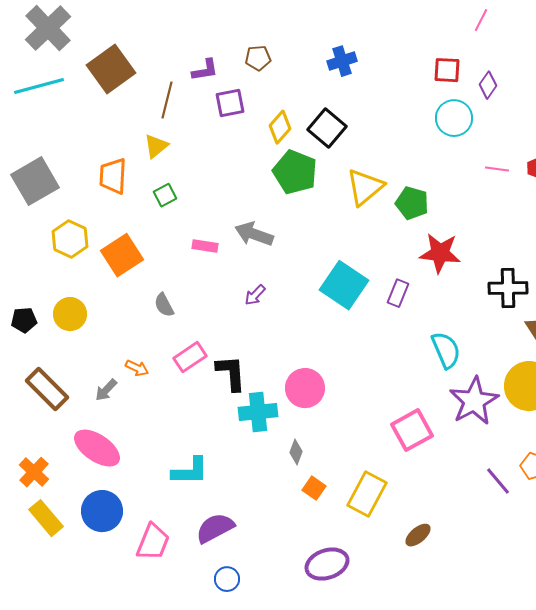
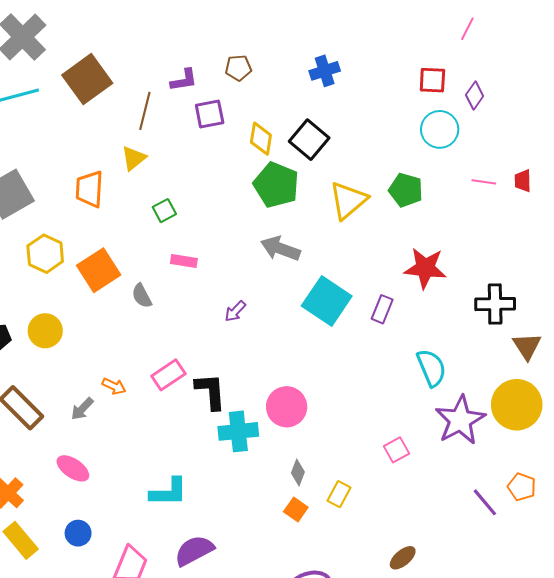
yellow diamond: (280, 127) -> (261, 139), turned -32
green square: (165, 195) -> (164, 211), moved
green pentagon: (412, 203) -> (406, 190), moved
gray arrow: (254, 234) -> (280, 249), moved
gray semicircle: (164, 305) -> (142, 296), moved
pink square: (412, 430) -> (397, 450), size x0.6
pink ellipse: (97, 448) -> (73, 468), size x0.7
gray diamond: (296, 452) -> (298, 473), moved
yellow rectangle: (367, 494) -> (339, 494), moved, size x0.6
blue circle: (102, 511) -> (78, 533), size x0.6

